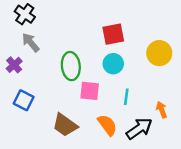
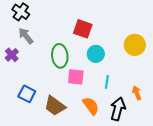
red square: (113, 34) -> (83, 29), moved, turned 30
blue square: (24, 100) -> (27, 94), moved
black arrow: (139, 129) -> (118, 109), turned -40

